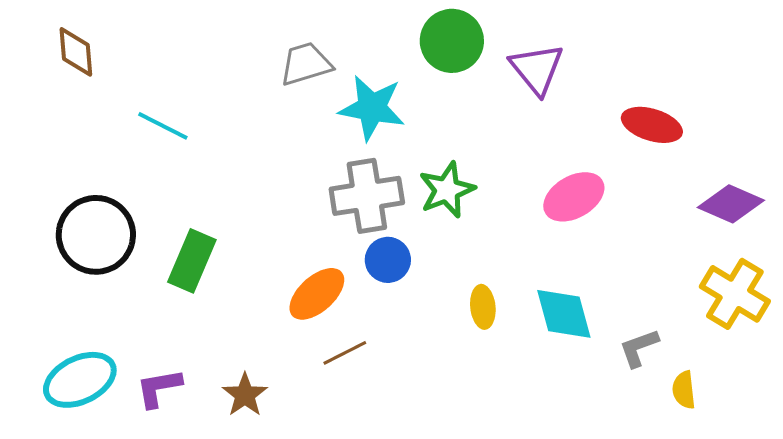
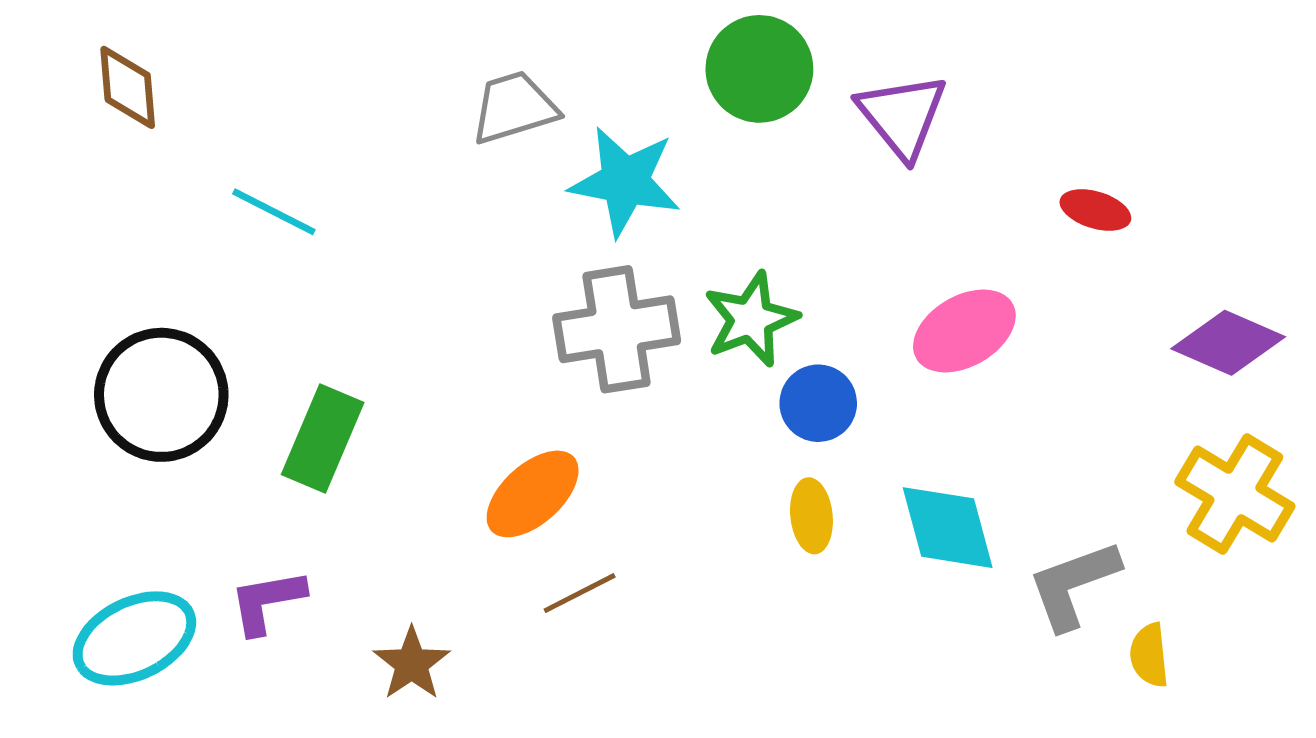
red ellipse: (652, 125) -> (1095, 210), size x0.7
blue circle: (388, 260) -> (818, 403), moved
gray L-shape: (639, 348) -> (1074, 585), size x1.4
purple L-shape: (159, 388) -> (267, 601), moved

